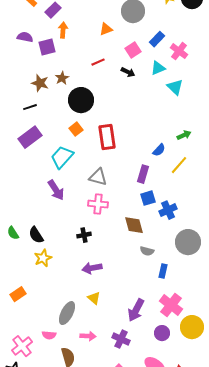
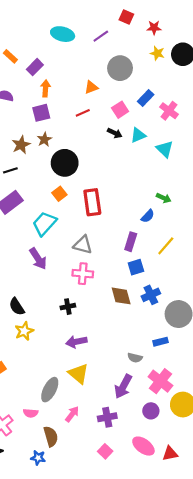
purple square: (47, 47) -> (41, 113), moved
red line: (98, 62) -> (83, 113), moved
cyan triangle: (158, 68) -> (138, 135), moved
brown star: (40, 83) -> (21, 145), turned 30
green arrow: (184, 135) -> (164, 198), moved, turned 48
yellow line: (179, 165) -> (166, 246), moved
blue cross: (168, 210) -> (151, 295), moved
gray semicircle: (147, 251) -> (135, 358), moved
blue rectangle: (163, 271) -> (160, 342), moved, turned 64
yellow triangle: (94, 298) -> (78, 374), size x1.5
pink arrow: (88, 336) -> (72, 414), turned -56
purple cross: (121, 339) -> (107, 417), turned -36

